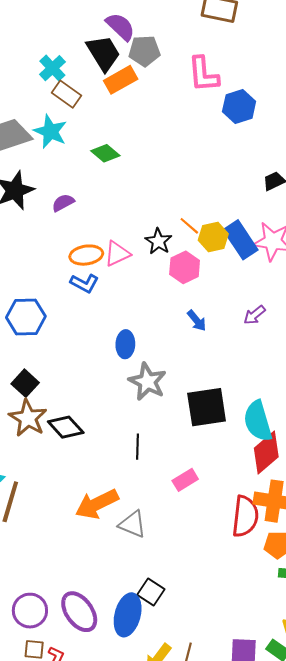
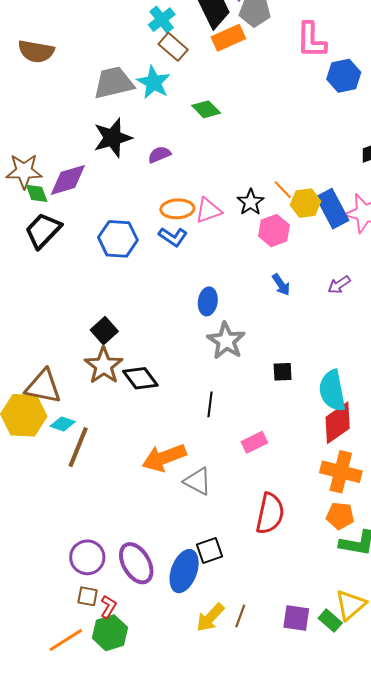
blue hexagon: (26, 317) -> (118, 239), moved
black square: (207, 407) -> (283, 372), size x0.5
red semicircle: (245, 516) -> (270, 514), moved
black square: (151, 592) -> (209, 550), turned 32

